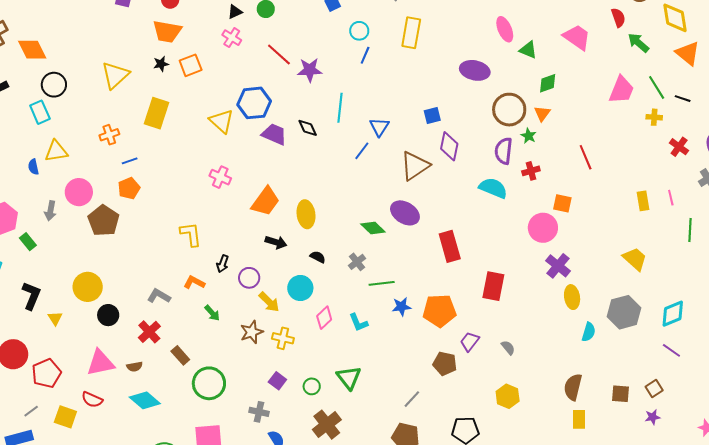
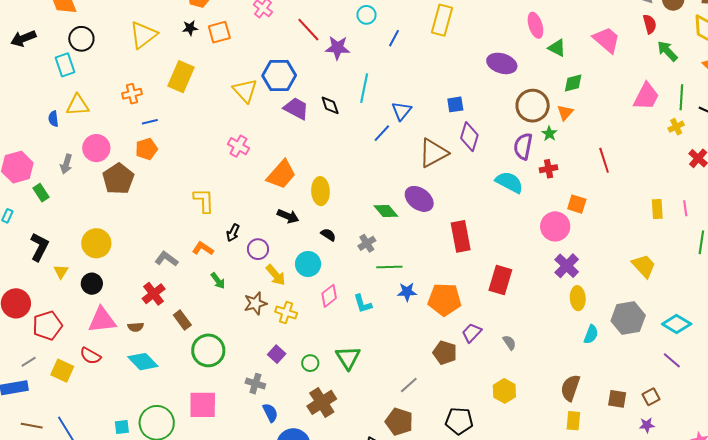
cyan circle: (359, 31) -> (367, 15), moved
green line: (657, 87) -> (681, 97), turned 30
yellow cross: (654, 117) -> (676, 127), turned -35
cyan diamond: (673, 314) -> (677, 324), turned 48
black circle: (108, 315) -> (92, 284), moved

